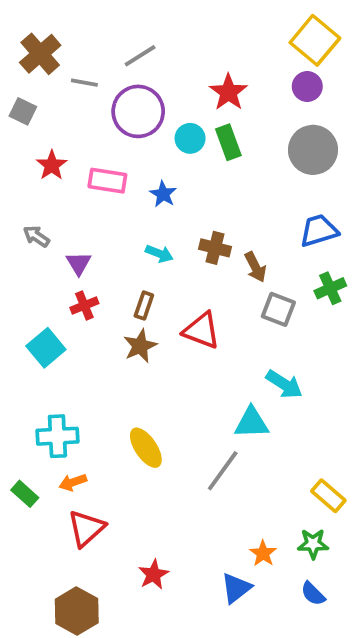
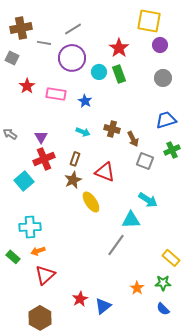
yellow square: (315, 40) -> (149, 21), moved, turned -30
brown cross: (40, 54) -> (21, 28), turned 30
gray circle: (313, 150) -> (163, 78), size x0.7
gray arrow: (36, 236) -> (10, 134), moved
red cross: (84, 306) -> (44, 159), size x1.5
yellow ellipse: (146, 448) -> (91, 202), moved
blue triangle: (236, 588) -> (103, 306), moved

